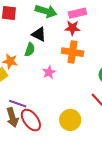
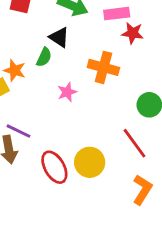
red star: (72, 28) -> (133, 33), moved
red ellipse: (31, 120) -> (54, 167), moved

